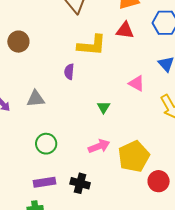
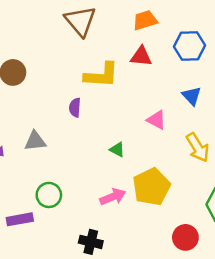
green triangle: (104, 107) -> (117, 150), turned -32
yellow pentagon: (134, 156) -> (151, 187), moved
purple rectangle: (45, 182) -> (20, 219), moved

